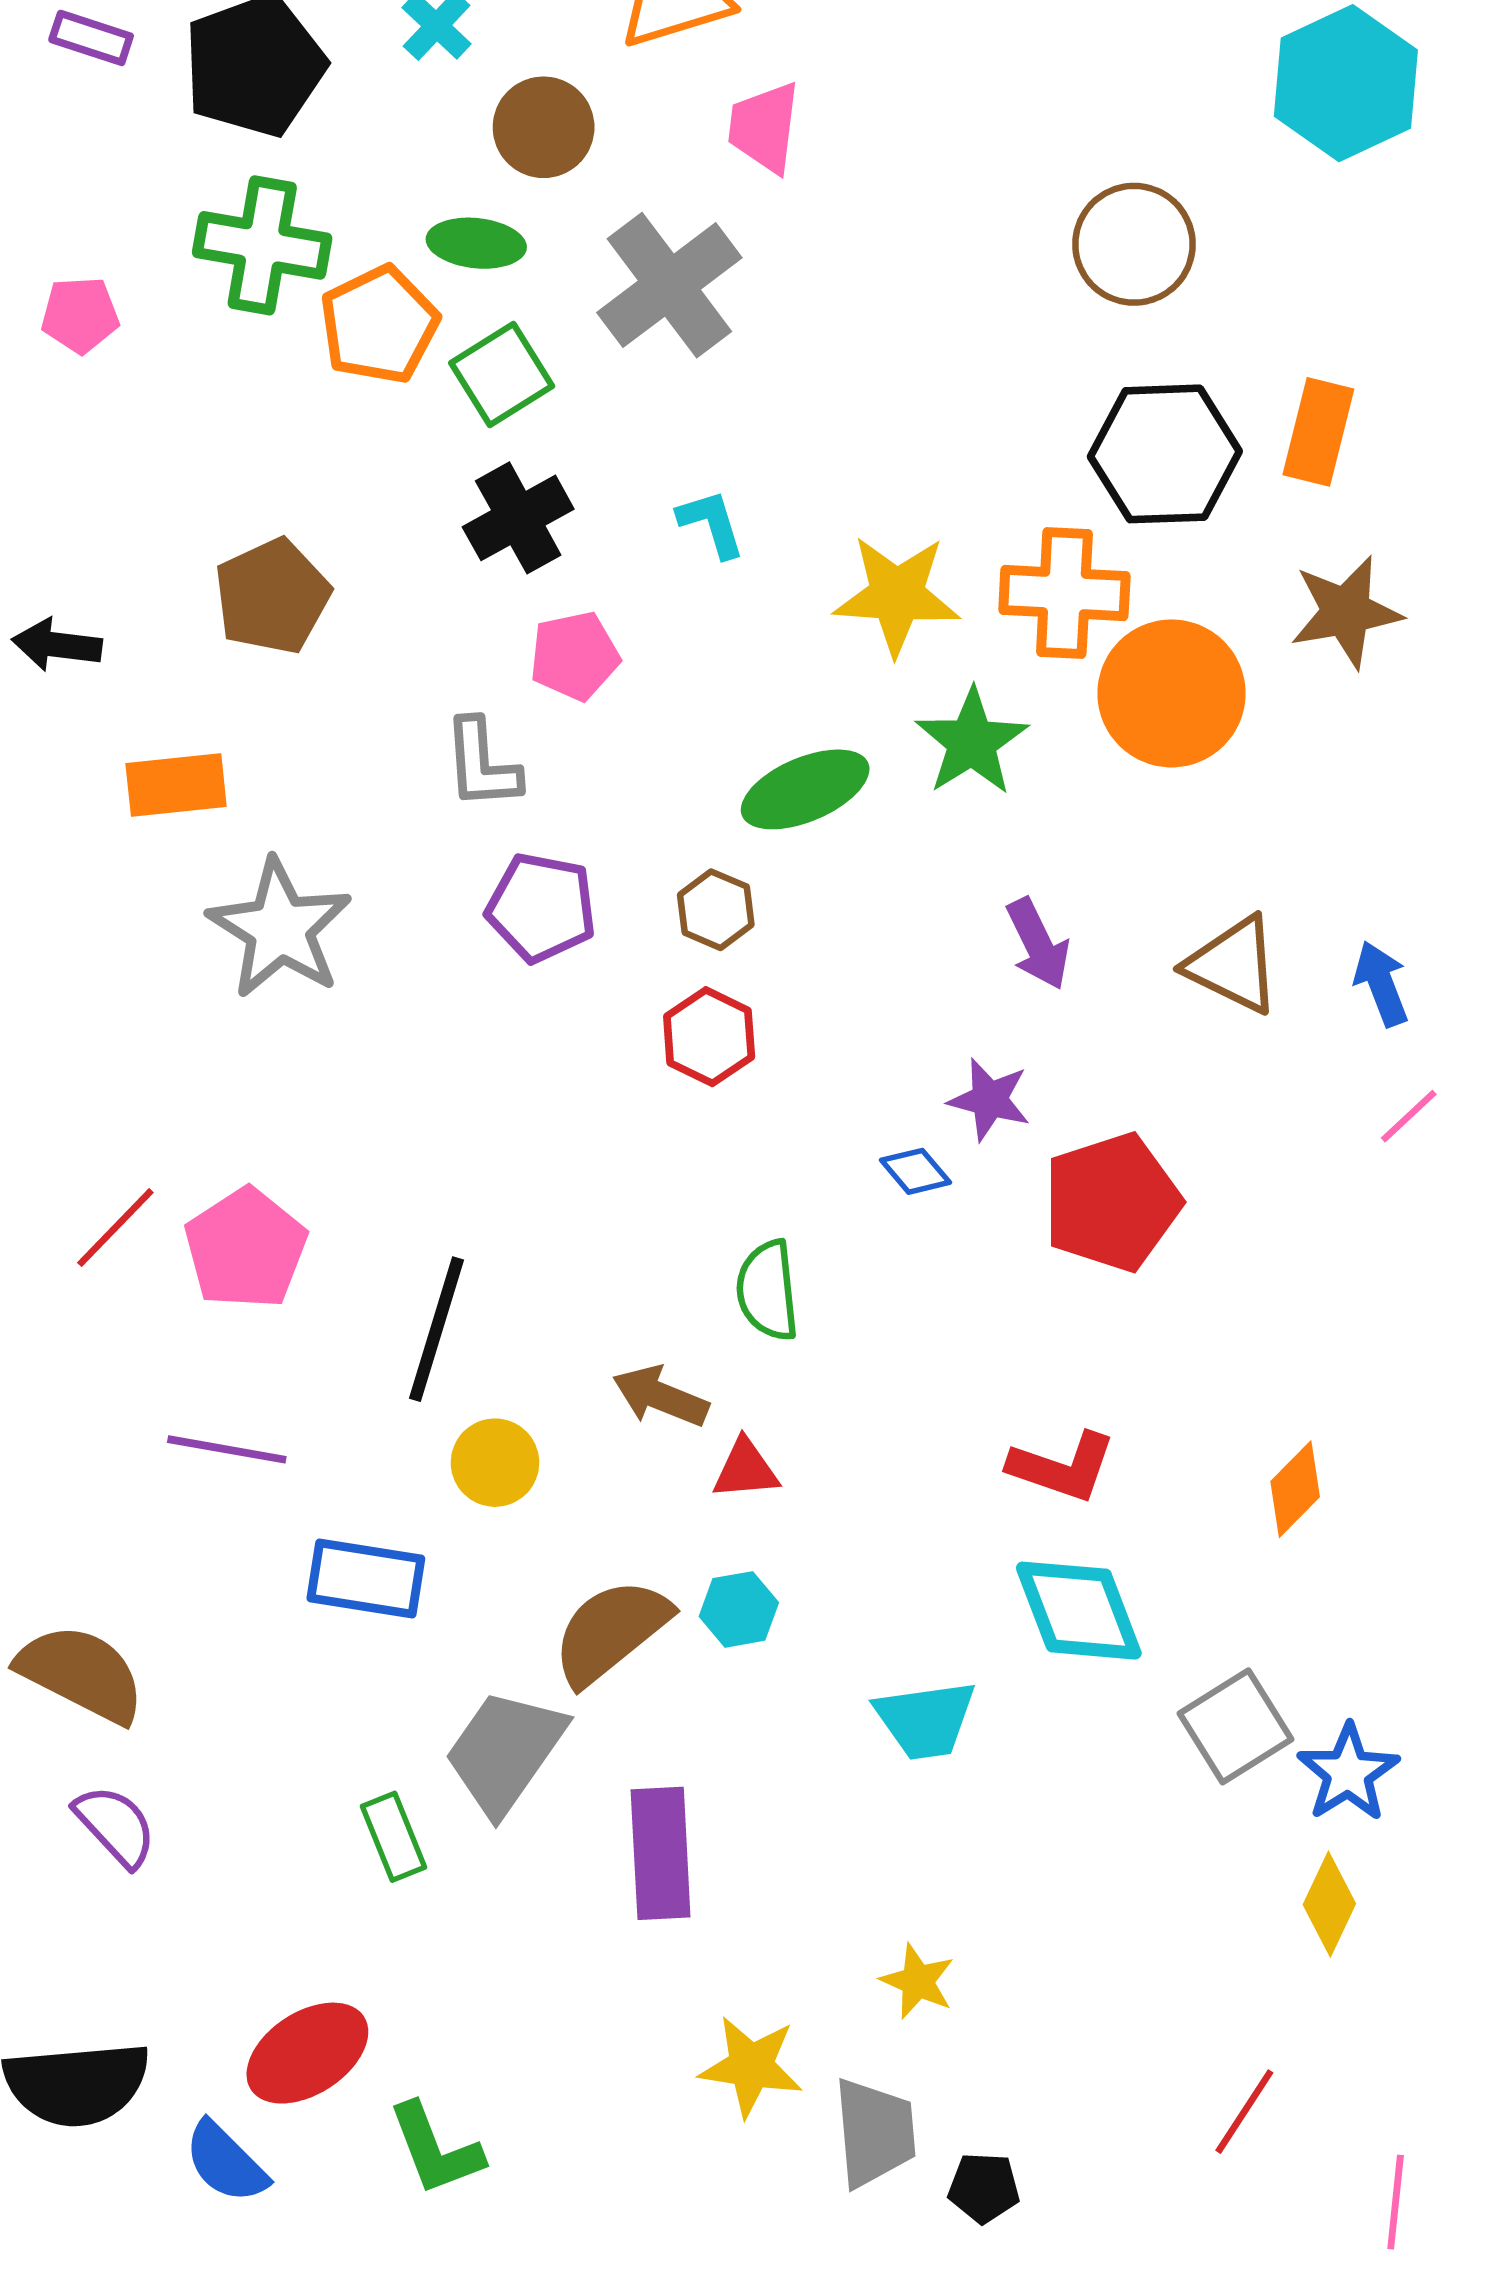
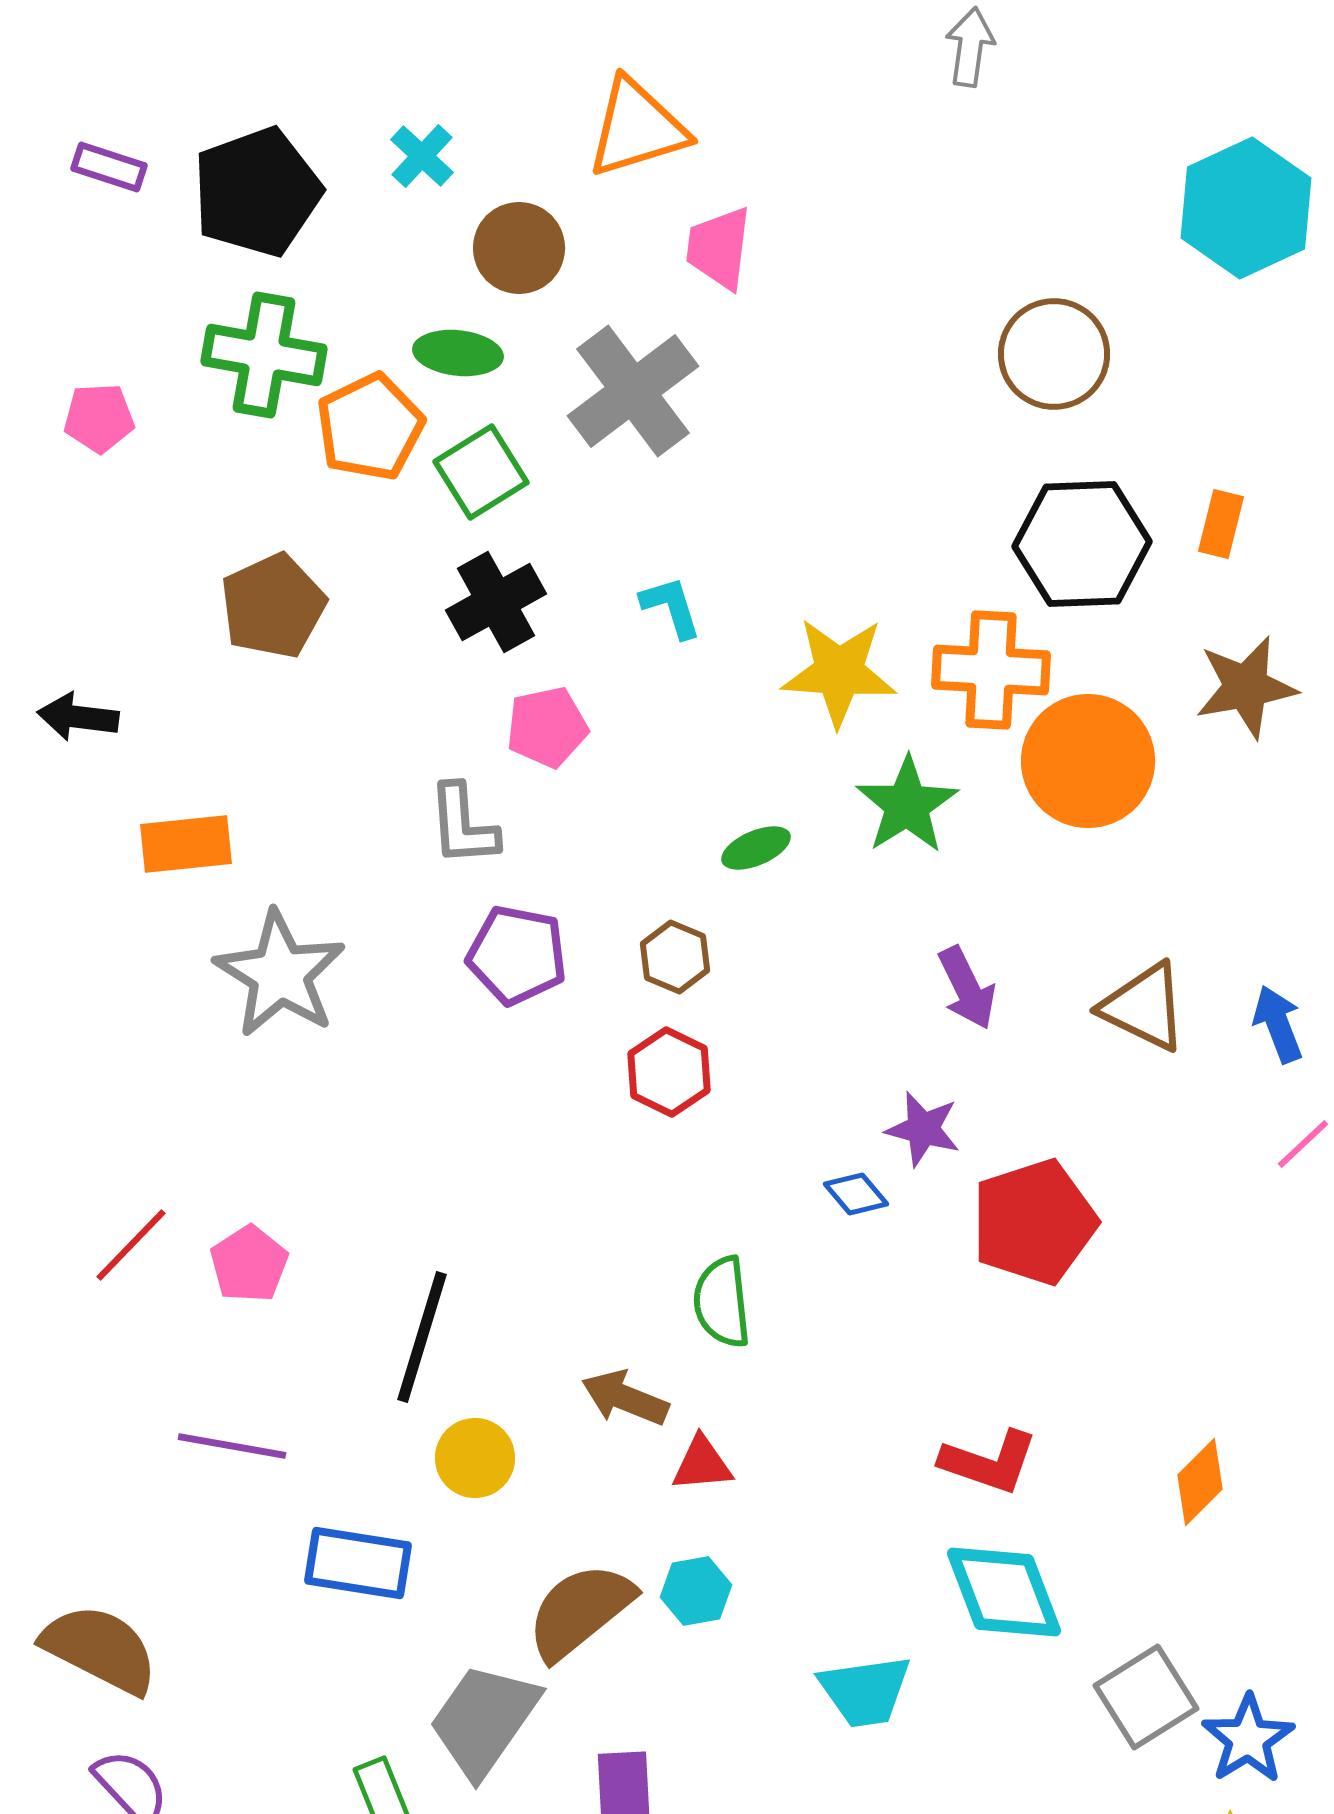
orange rectangle: (1318, 432) -> (1221, 524), size x0.7
brown pentagon: (272, 596) -> (273, 606), moved
green ellipse: (805, 789) -> (756, 848), size x0.6
pink pentagon: (246, 1249) -> (249, 1264), size x0.7

